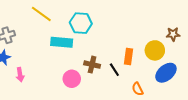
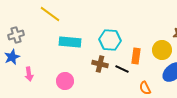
cyan hexagon: (81, 23) -> (110, 40), moved
black line: (114, 70) -> (122, 69), turned -32
pink circle: (72, 79) -> (65, 81), moved

